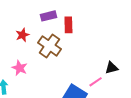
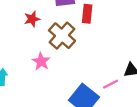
pink star: (20, 68) -> (41, 61), moved

